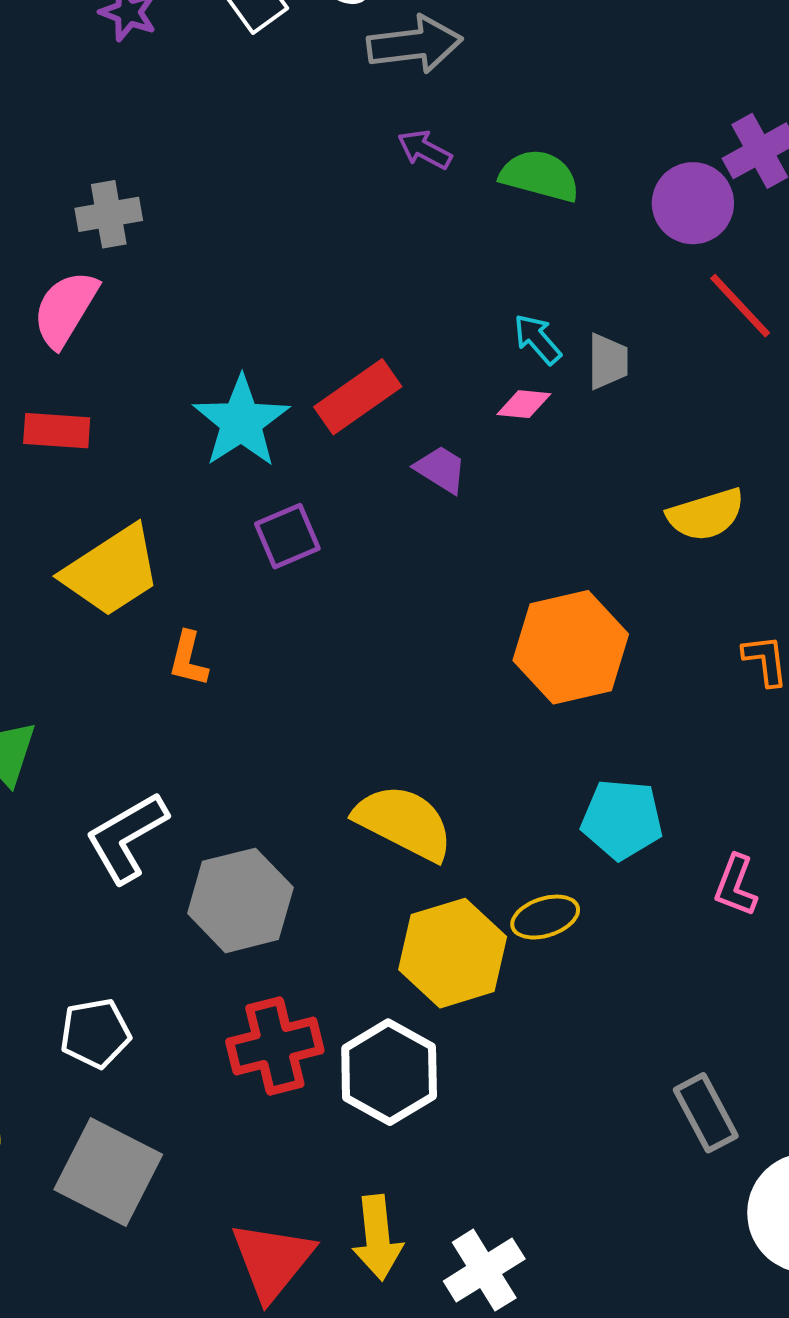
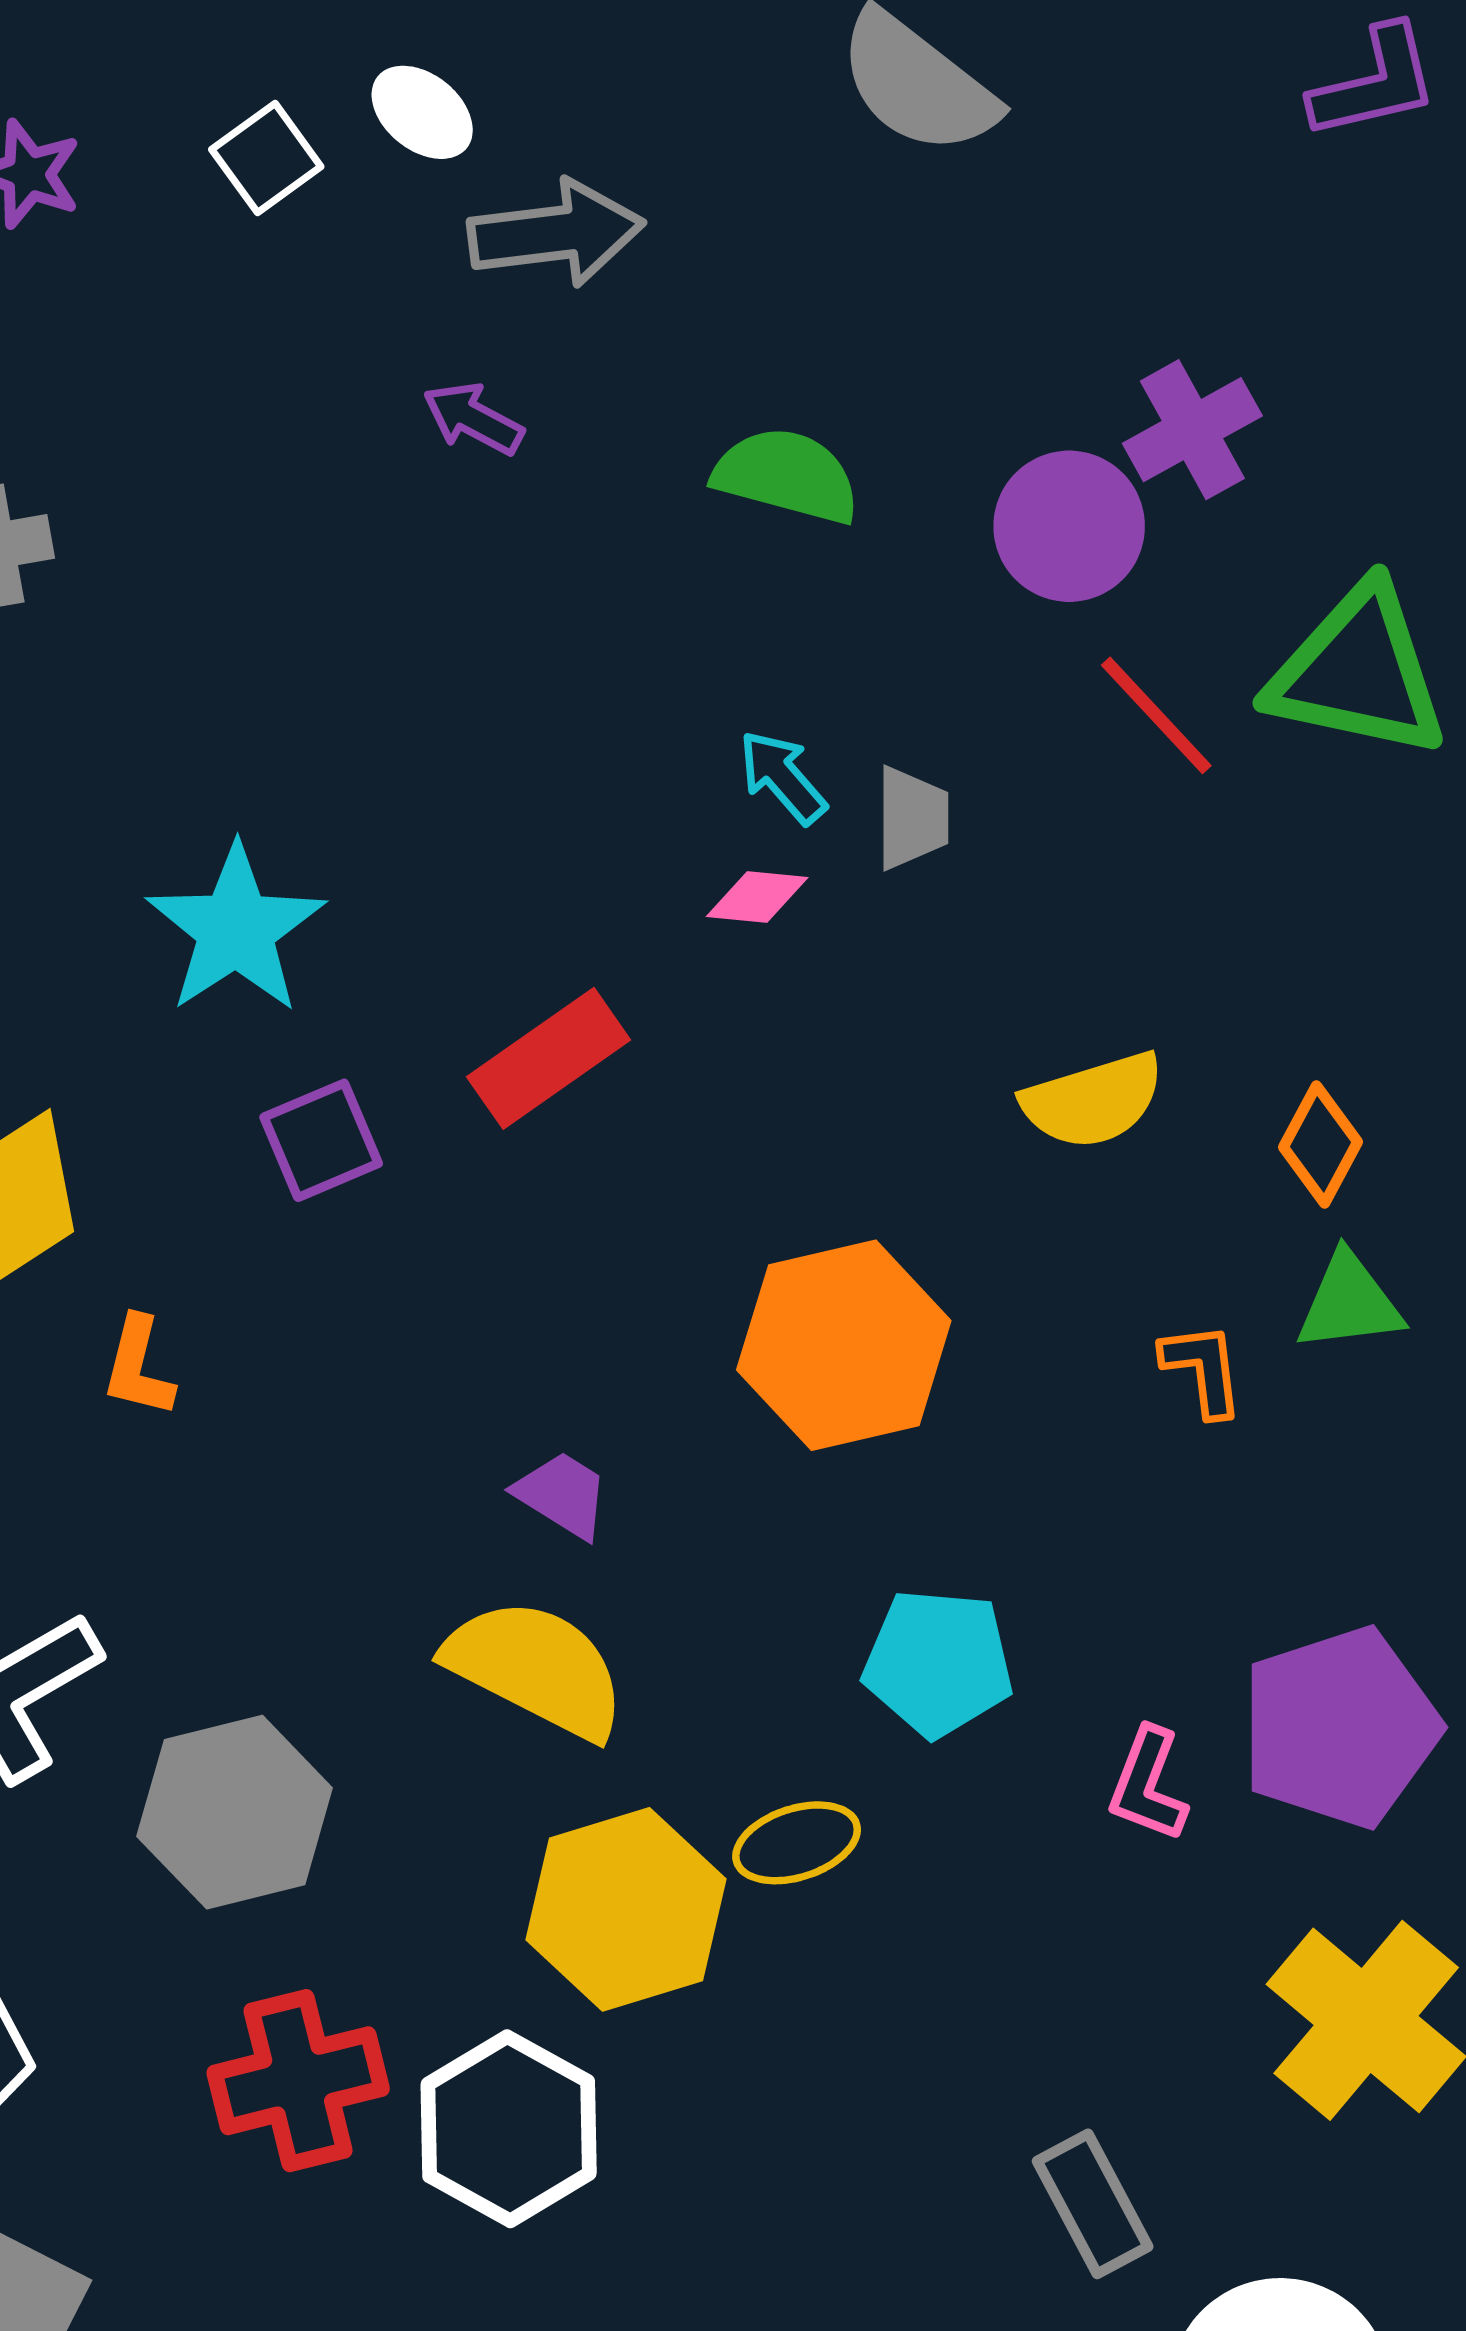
purple arrow: (425, 150) -> (473, 419), moved
red rectangle: (358, 397) -> (549, 1058), moved
purple trapezoid: (441, 469) -> (562, 1495), moved

